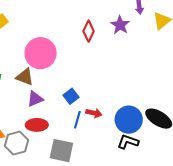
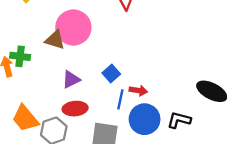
brown triangle: (25, 77) -> (55, 40), moved
blue circle: (129, 120) -> (145, 119), moved

